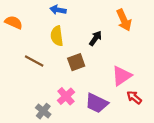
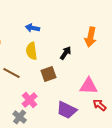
orange arrow: (124, 20) -> (91, 37), turned 36
pink triangle: (122, 76) -> (89, 86), turned 36
pink cross: (66, 96) -> (30, 100), moved

